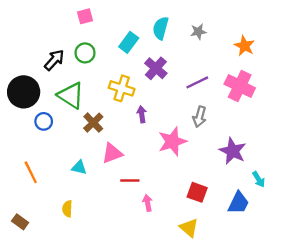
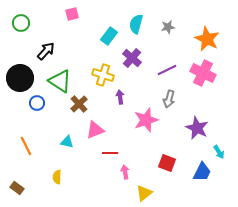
orange star: (244, 46) -> (207, 39), size x1.4
green circle: (85, 53) -> (21, 23), moved
yellow triangle: (189, 228) -> (144, 193), moved, turned 42

